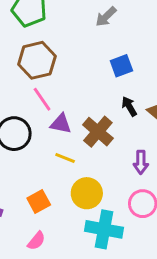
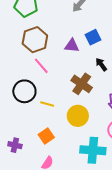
purple triangle: (61, 124) -> (72, 46), moved
yellow line: (65, 158) -> (47, 104), moved
yellow circle: (87, 193) -> (78, 116), moved

